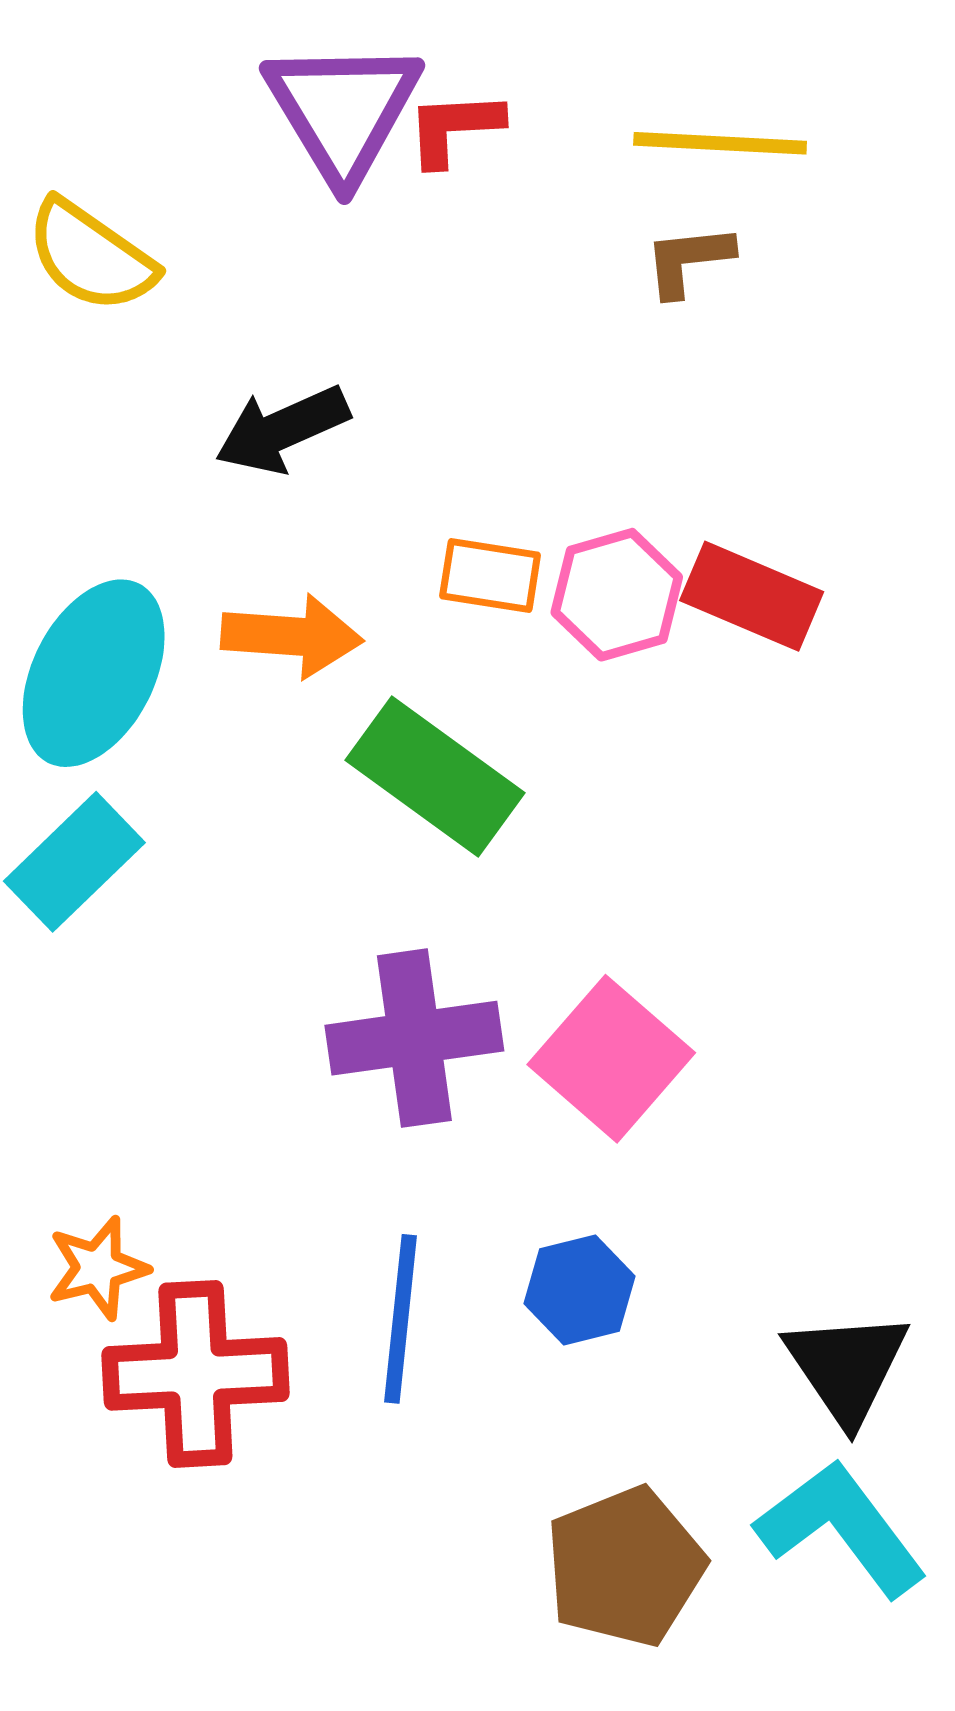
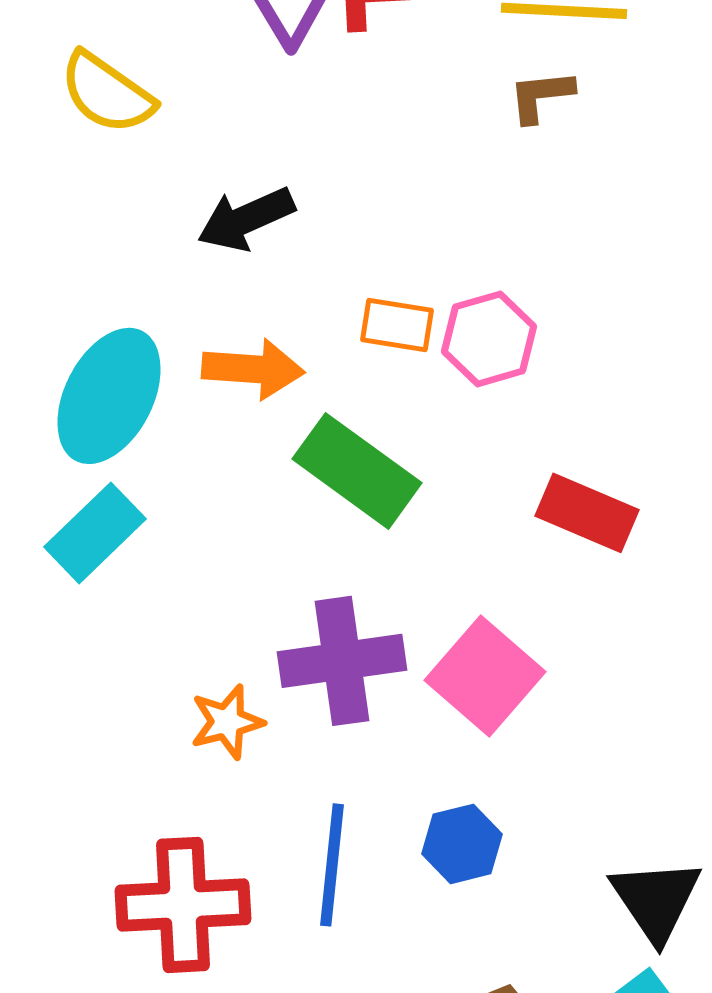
red rectangle: (752, 596) -> (587, 513), moved
orange star: (98, 1268) -> (227, 722), moved

